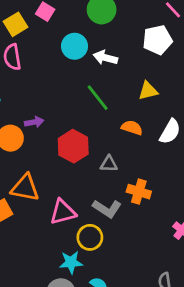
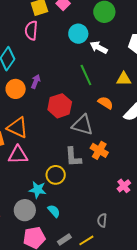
purple arrow: (34, 122) -> (36, 81), turned -72
gray triangle: (109, 164) -> (82, 125), size x1.6
gray L-shape: (107, 209) -> (73, 157), turned 40
pink triangle: (63, 212) -> (18, 155), moved

